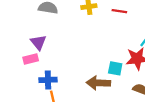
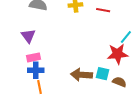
pink rectangle: (31, 59) -> (33, 57), moved
cyan square: (115, 68) -> (102, 74), moved

